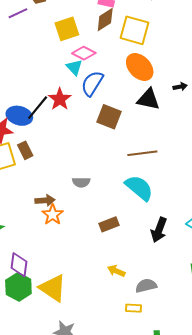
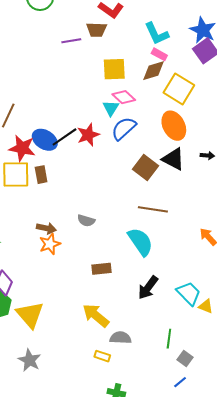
brown square: (109, 117) -> (146, 168), moved
yellow arrow: (116, 271) -> (96, 315), size x1.6

